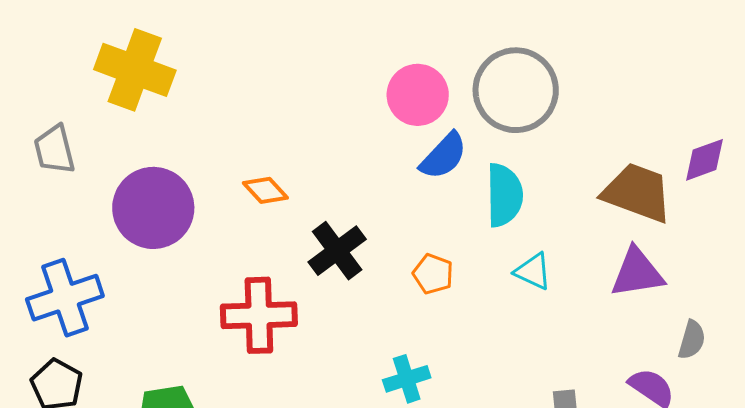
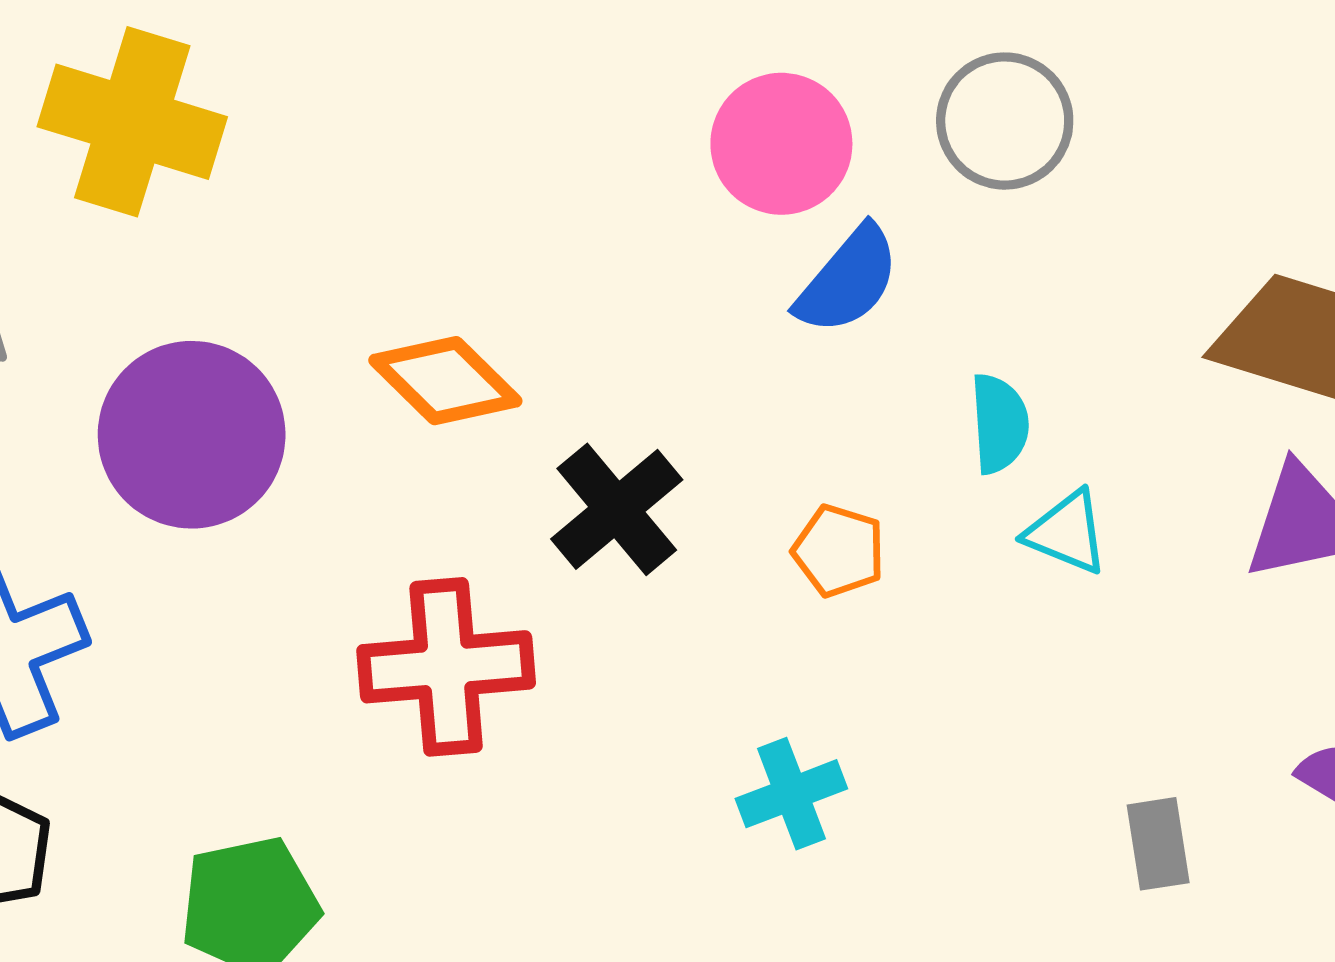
gray circle: (516, 90) -> (1005, 121), size x0.7
orange diamond: (265, 190) -> (445, 381), size x1.4
cyan semicircle: (504, 195) -> (999, 424), moved, size x0.7

